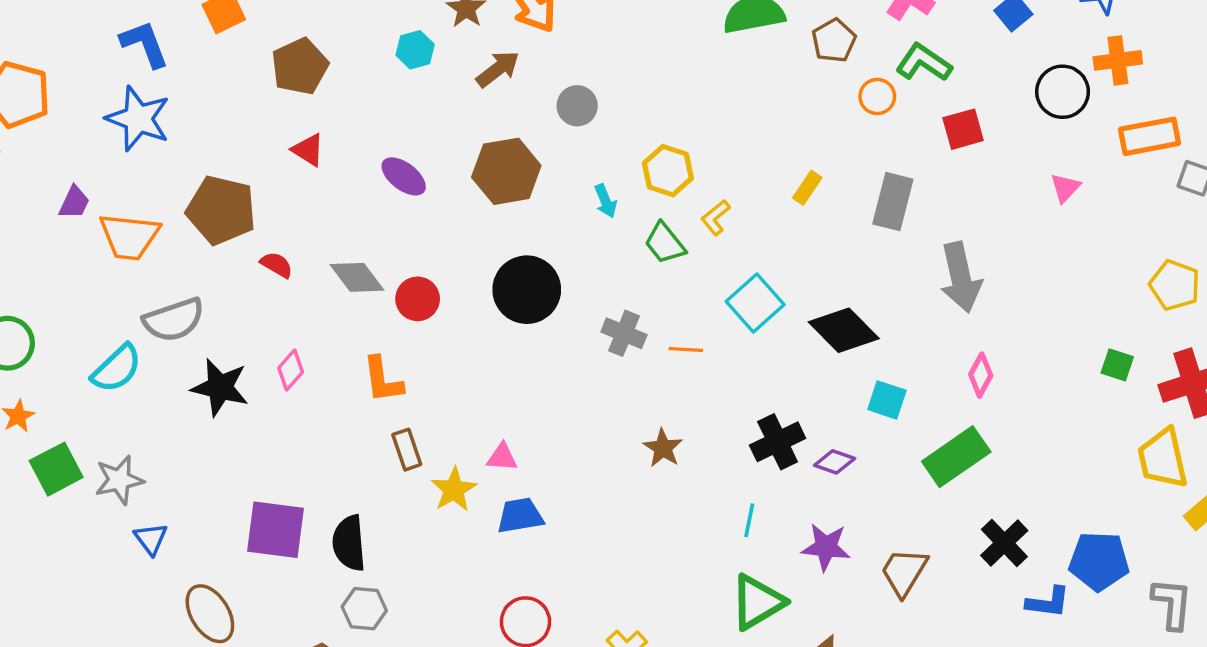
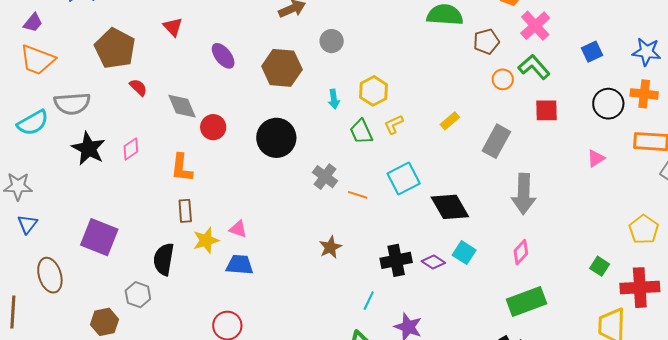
orange trapezoid: (129, 236) -> (37, 60), moved
green rectangle: (956, 457) -> (526, 302), moved
purple diamond: (835, 462) -> (433, 262), moved
black semicircle: (349, 543) -> (164, 259), moved

